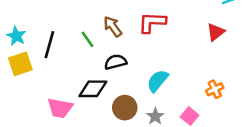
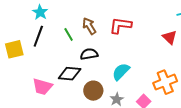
red triangle: (216, 32) -> (170, 37), turned -42
cyan star: (16, 36) -> (40, 12), moved
orange cross: (215, 89) -> (165, 82), size x1.6

